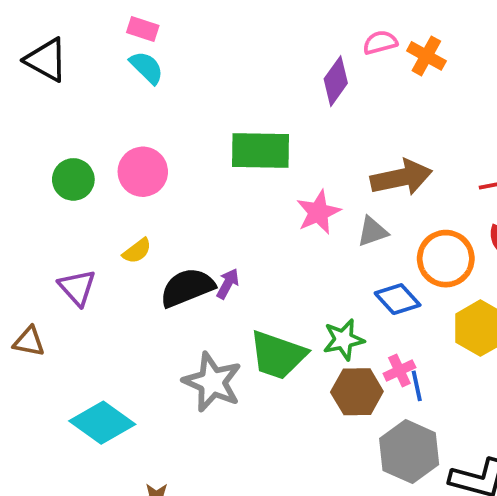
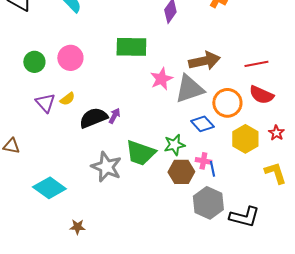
gray triangle: (372, 232) -> (189, 89), size x1.8
purple triangle: (77, 288) -> (45, 103), moved
pink cross: (399, 370) -> (203, 161), turned 35

